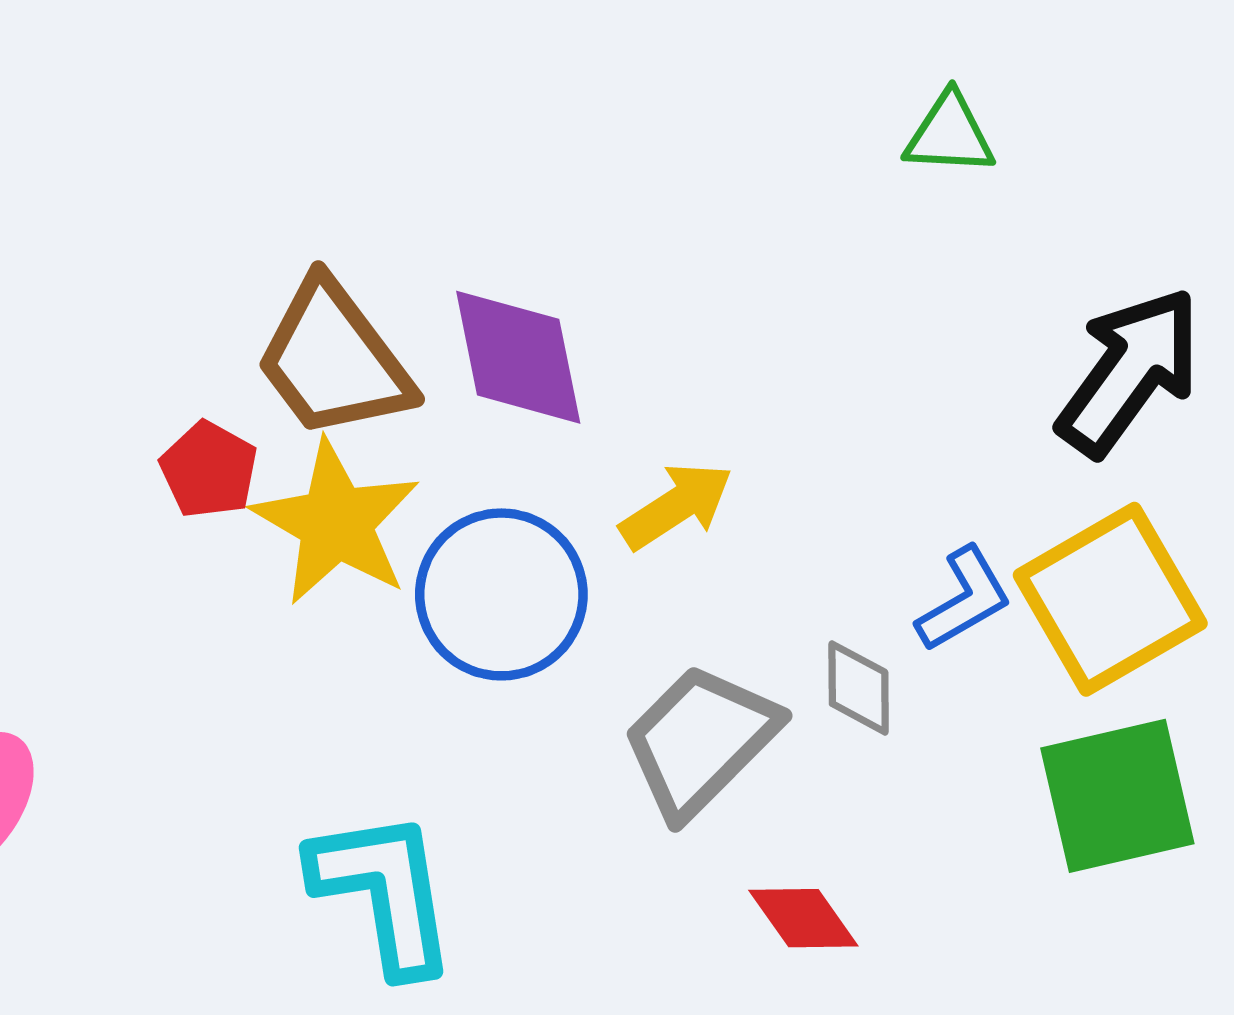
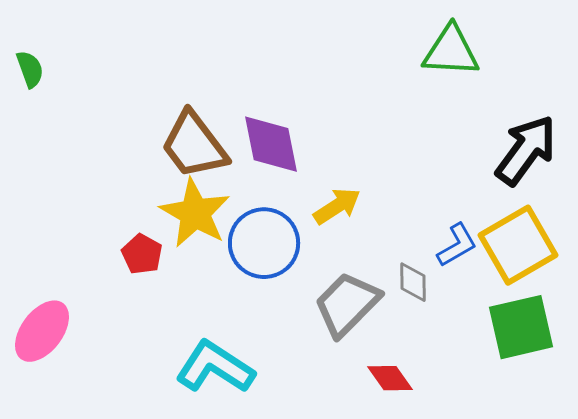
green triangle: (950, 134) -> (451, 51), size x1.5
red pentagon: (209, 470) -> (142, 254), moved
cyan L-shape: (384, 892) -> (215, 367), turned -48

